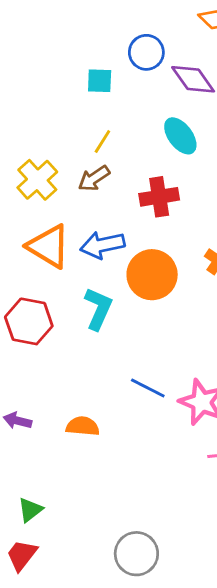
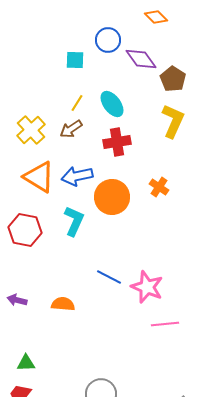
cyan ellipse: (180, 136) -> (112, 104), moved
green triangle: (30, 510) -> (26, 363), turned 36

